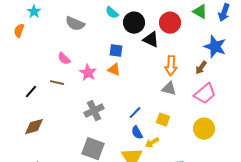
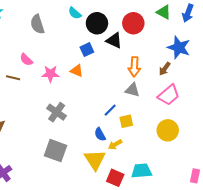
gray semicircle: (75, 24) -> (37, 24), turned 48
blue square: (116, 51) -> (87, 50), moved, turned -32
pink star: (88, 73) -> (50, 74), turned -30
brown line: (57, 83) -> (13, 78), moved
gray cross: (94, 111) -> (57, 112), turned -30
blue line: (135, 113) -> (110, 110), moved
yellow square: (163, 120) -> (126, 121), turned -32

